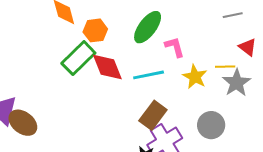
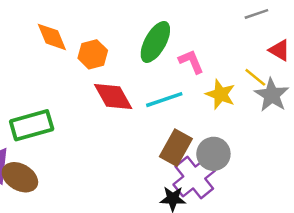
green rectangle: (78, 58) -> (32, 125), moved, turned 36
yellow line: (225, 67) -> (255, 77), turned 48
gray circle: (211, 125) -> (213, 154), moved

